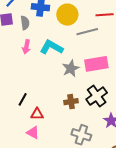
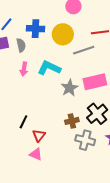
red triangle: (37, 114) -> (39, 136), turned -48
gray cross: (81, 135) -> (85, 140), moved

